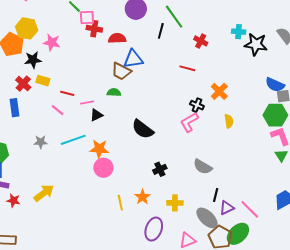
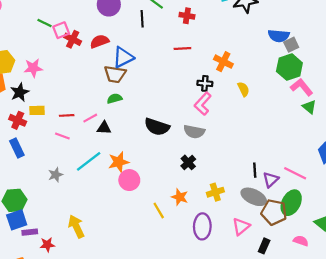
red cross: (94, 29) -> (73, 39), turned 35
black triangle: (96, 115) -> (104, 128), turned 48
gray semicircle: (203, 167) -> (194, 132), moved
yellow arrow: (44, 193) -> (76, 226), turned -60

